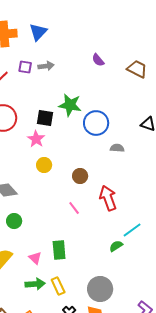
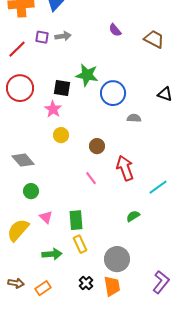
cyan line: (132, 230) -> (158, 187), moved
pink triangle: (35, 258) -> (46, 217), moved
yellow rectangle: (58, 286) -> (80, 244), moved

